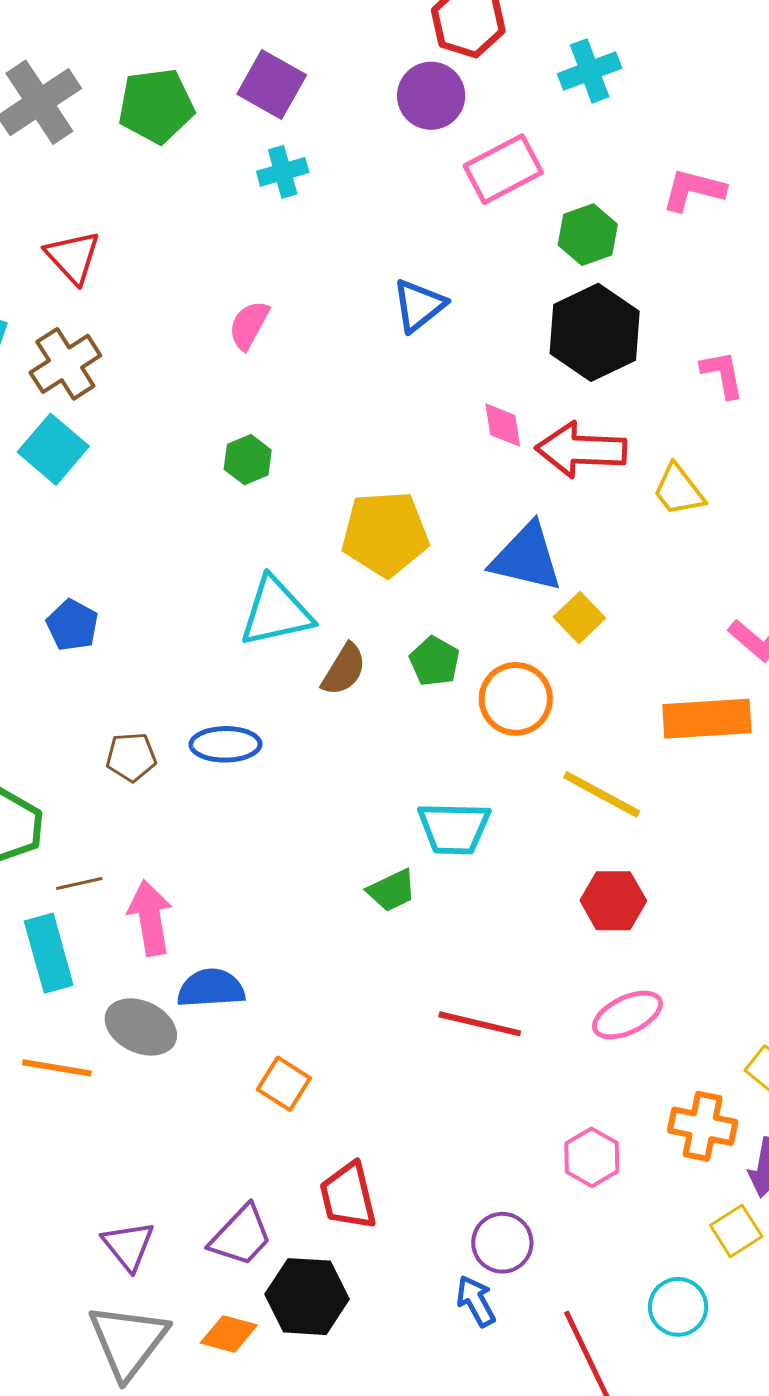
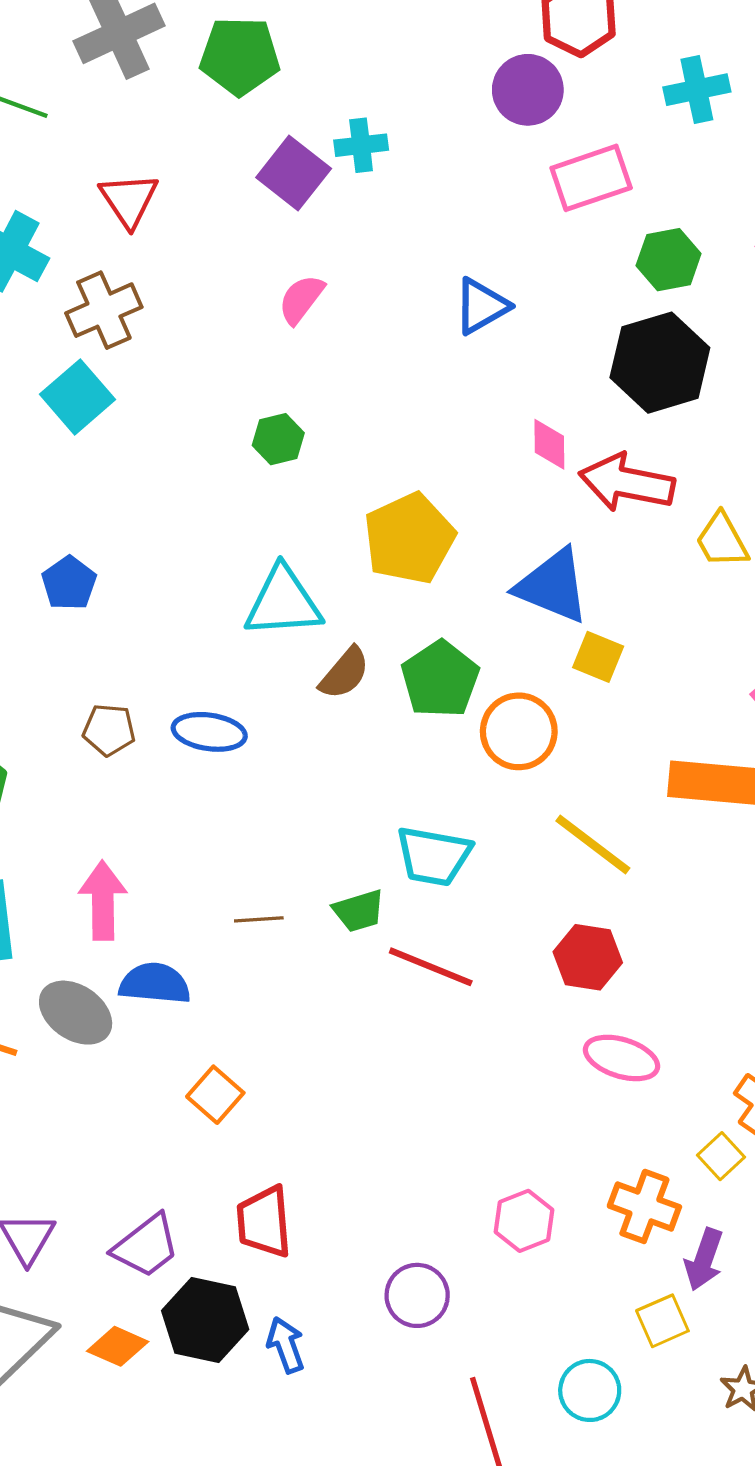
purple square: (272, 84) -> (294, 173), moved
yellow pentagon: (385, 534) -> (409, 539), turned -30
yellow square: (579, 618) -> (598, 657), turned -33
green pentagon: (434, 661) -> (440, 679), size x1.5
brown line: (79, 883) -> (259, 919), moved
pink ellipse: (627, 1015) -> (622, 1058), moved, turned 34
red line: (480, 1024) -> (431, 967), moved
blue arrow: (476, 1301) -> (286, 1345), moved

